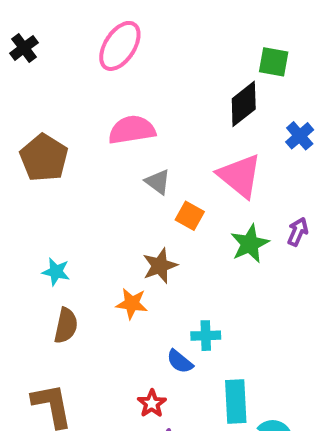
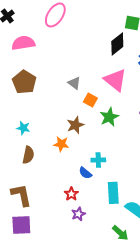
pink semicircle: (132, 130) -> (23, 43), moved
brown pentagon: (44, 158) -> (24, 82), moved
green star: (250, 244) -> (109, 117), moved

